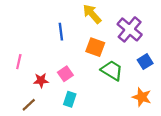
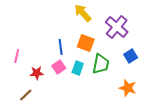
blue line: (61, 32) -> (61, 47), moved
green trapezoid: (112, 70) -> (101, 64), turned 70
cyan rectangle: (70, 99) -> (78, 68), moved

